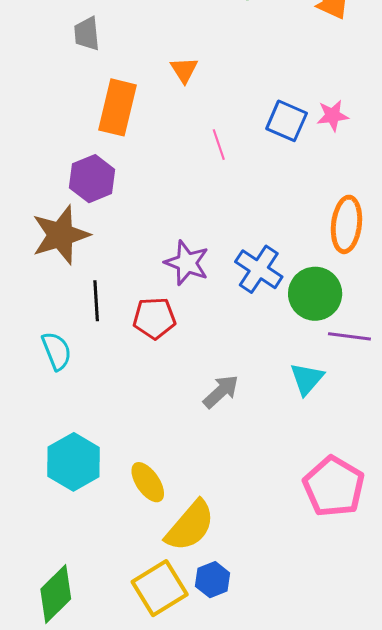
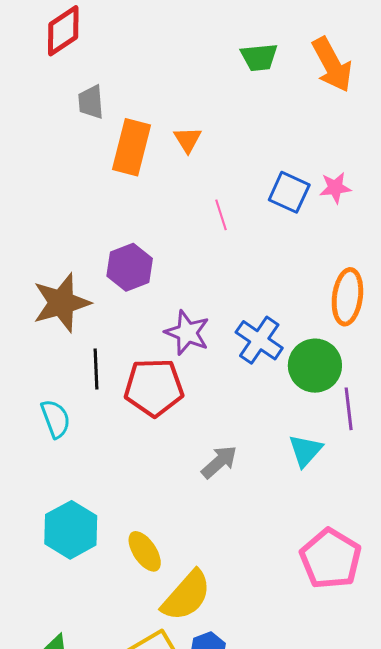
orange rectangle: (117, 107) -> (131, 147), moved
purple hexagon: (92, 179) -> (130, 267), moved
red pentagon: (154, 318) -> (154, 387), size x1.4
purple line: (349, 336) -> (349, 409), turned 75

